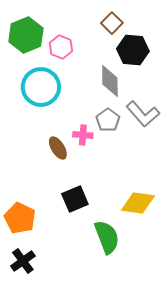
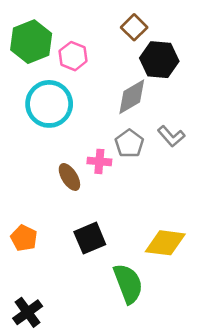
gray diamond: (110, 81) -> (132, 97), turned 60
gray L-shape: (143, 114) -> (171, 136), size x0.7
orange pentagon: (20, 218) -> (24, 238), moved, size x0.7

